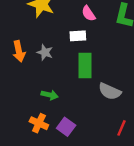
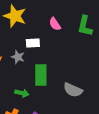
white rectangle: (78, 36) -> (33, 43), moved
green rectangle: (85, 65) -> (41, 75), moved

